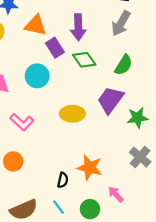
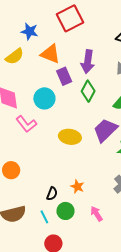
green diamond: (84, 60) -> (88, 91), turned 55
pink L-shape: (22, 122) -> (26, 124), moved
orange star: (90, 168) -> (77, 187), size x0.6
green circle: (90, 209) -> (65, 211), moved

